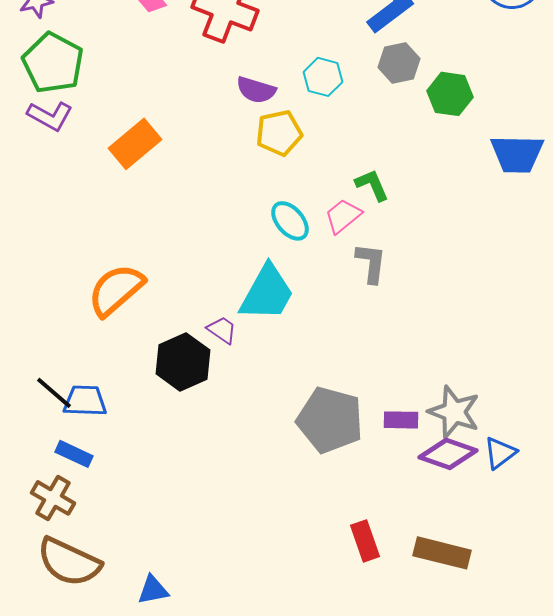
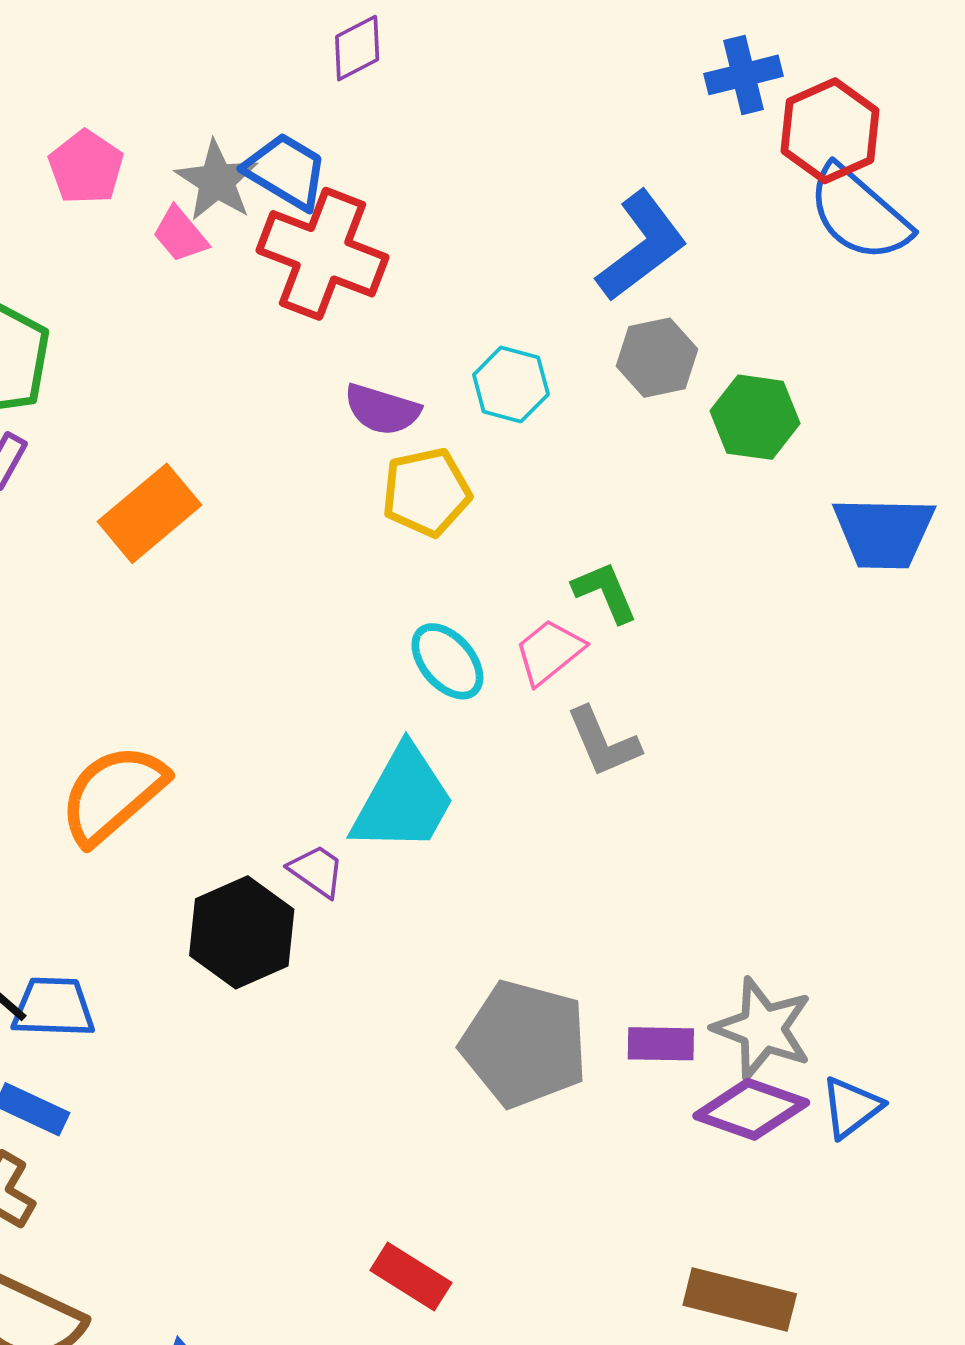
gray L-shape: (371, 263) -> (603, 742), turned 150
red rectangle: (365, 541) -> (411, 1276), moved, turned -39

